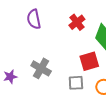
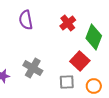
red square: (89, 61) -> (80, 61), turned -30

